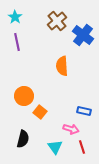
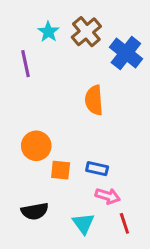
cyan star: (15, 17) -> (48, 32), moved
blue rectangle: (84, 111) -> (97, 169), moved
orange square: (40, 112) -> (61, 170), turned -32
black semicircle: (23, 139) -> (35, 211), turned 66

